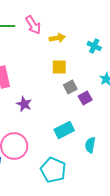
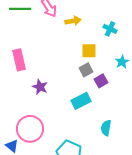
yellow square: (59, 67) -> (89, 51), moved
cyan rectangle: (64, 130) -> (81, 101), moved

